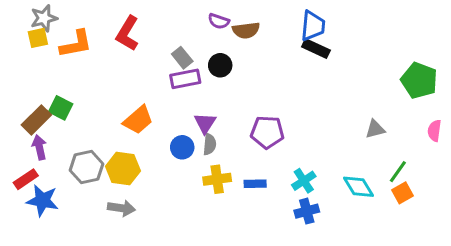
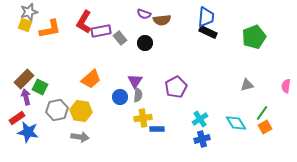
yellow square: (38, 38) -> (25, 25), turned 32
purple rectangle: (185, 79) -> (101, 31), moved
green pentagon: (419, 80) -> (254, 37), moved, turned 30
green square: (61, 108) -> (40, 87), moved
purple pentagon: (267, 132) -> (176, 87), turned -30
blue rectangle: (255, 184) -> (157, 129), moved

